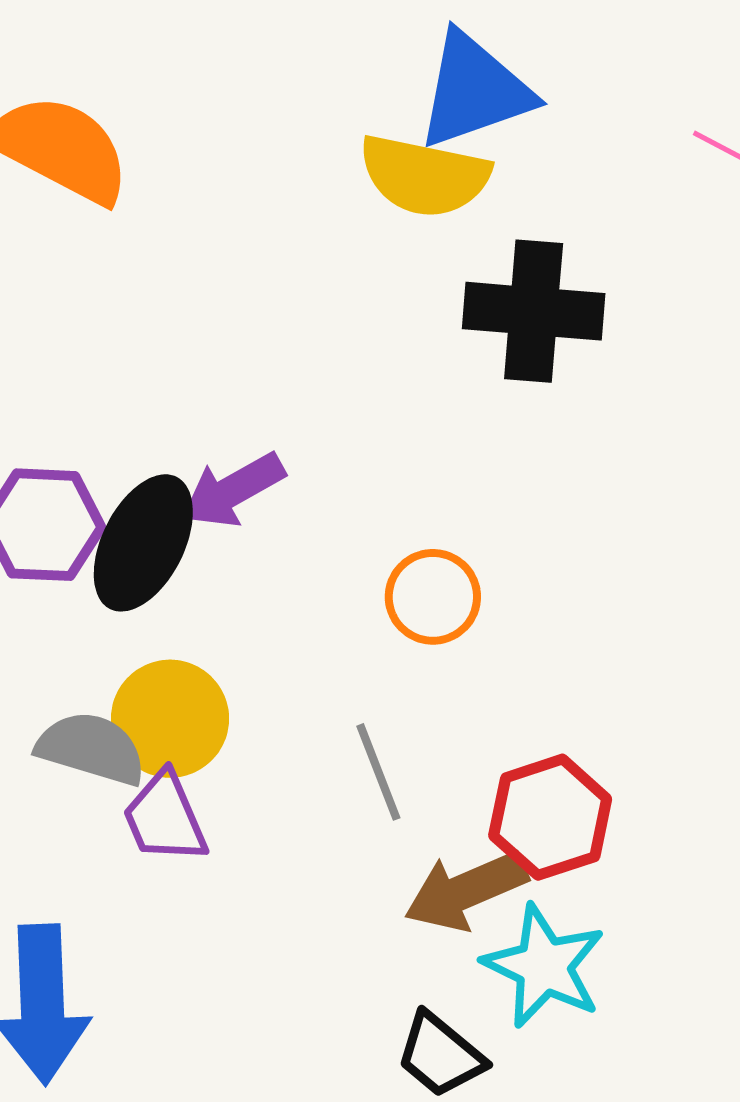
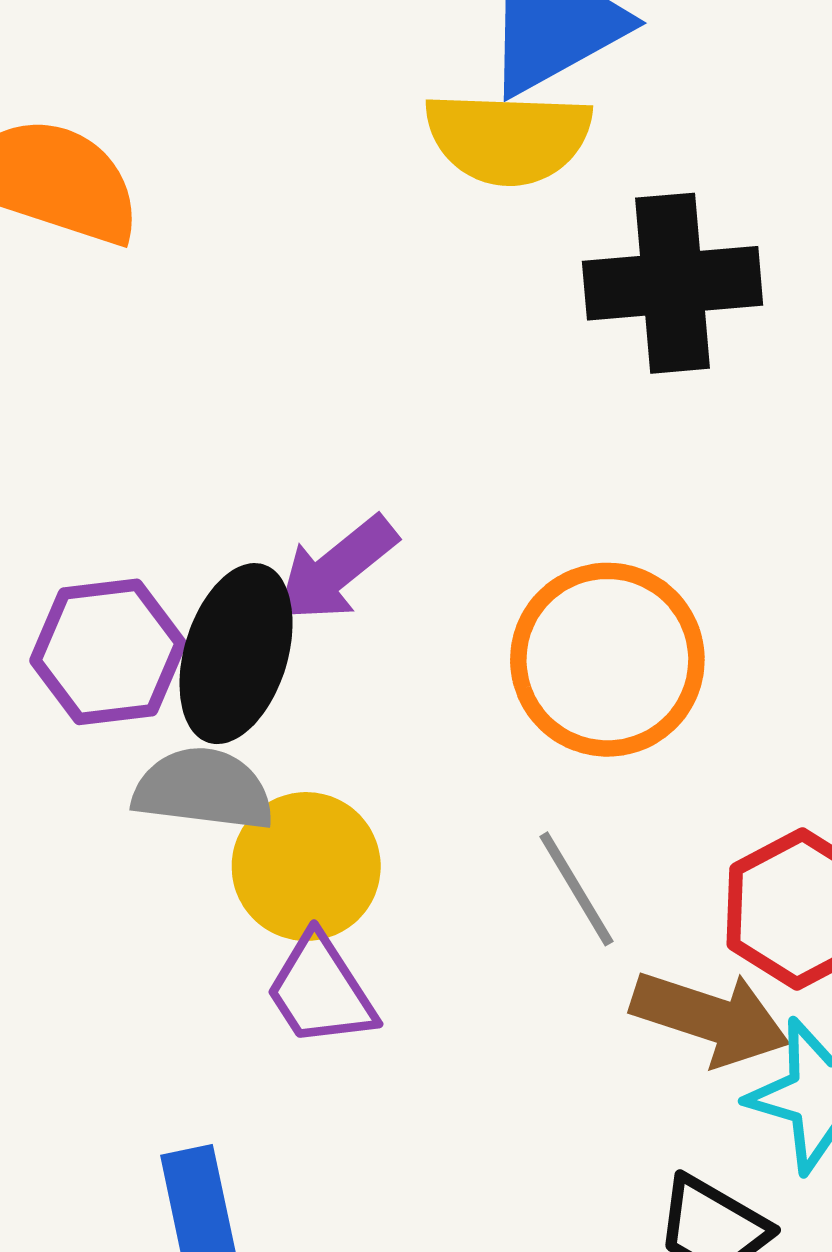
orange circle: (433, 597) -> (607, 660), size x1.6
gray semicircle: (91, 748) -> (203, 789), moved
brown arrow: (466, 891) -> (710, 1018), turned -129

